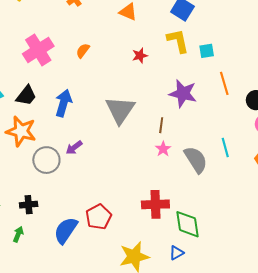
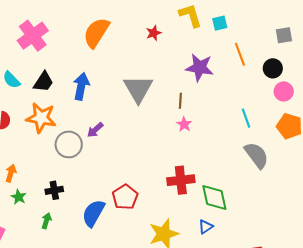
pink cross: (38, 50) -> (33, 36), moved
orange semicircle: (83, 51) -> (96, 33), size x2.0
gray semicircle: (196, 160) -> (257, 155), moved

